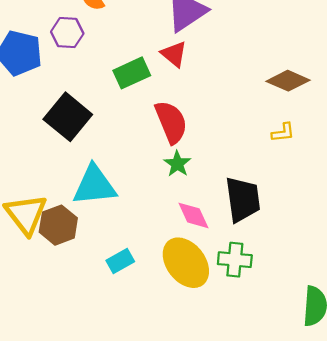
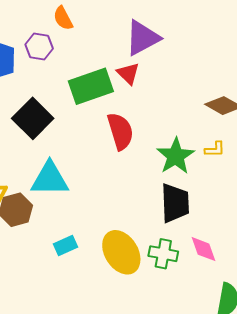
green rectangle: (132, 73) -> (91, 86), size x1.4
green star: (177, 164) -> (176, 156), moved, size x1.6
pink diamond: (193, 215) -> (203, 249), moved

